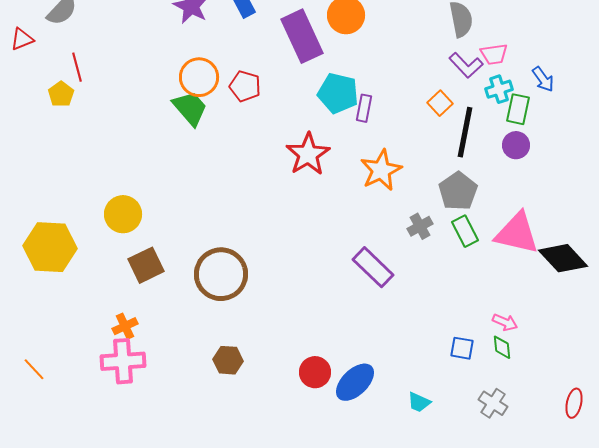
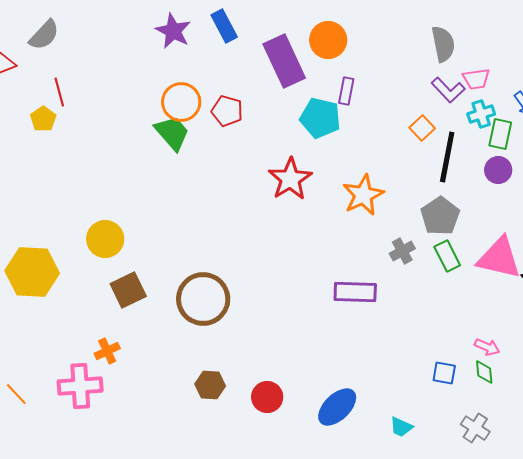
purple rectangle: (364, 108) -> (346, 91), moved
purple rectangle: (373, 267) -> (355, 292), turned -42
pink cross: (123, 361) -> (80, 386), moved
red circle: (315, 372) -> (267, 397), moved

